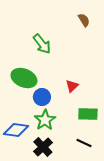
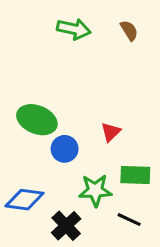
green arrow: (42, 44) -> (74, 29), moved, turned -40
green star: (45, 120) -> (95, 190), moved, turned 30

